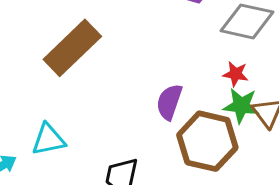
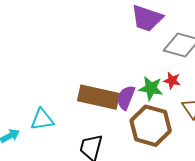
brown rectangle: (72, 48) -> (99, 97), moved, turned 54
green star: (241, 106) -> (151, 88), moved

